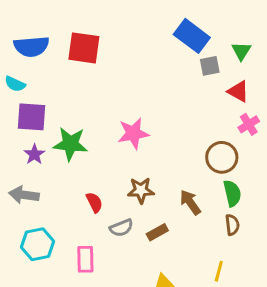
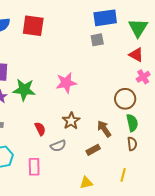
blue rectangle: (192, 36) -> (105, 18), turned -45
green triangle: (241, 51) -> (138, 28), size x1.5
gray square: (210, 66) -> (97, 40), moved
brown star: (141, 190) -> (71, 121), turned -30
brown rectangle: (157, 232) -> (93, 150), moved

